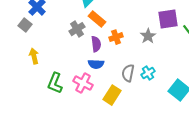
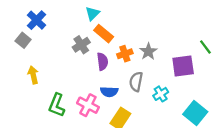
purple square: (168, 19) -> (183, 66), moved
gray star: (148, 36) -> (148, 51), moved
blue semicircle: (96, 64) -> (109, 92), moved
gray semicircle: (128, 73) -> (136, 82), moved

